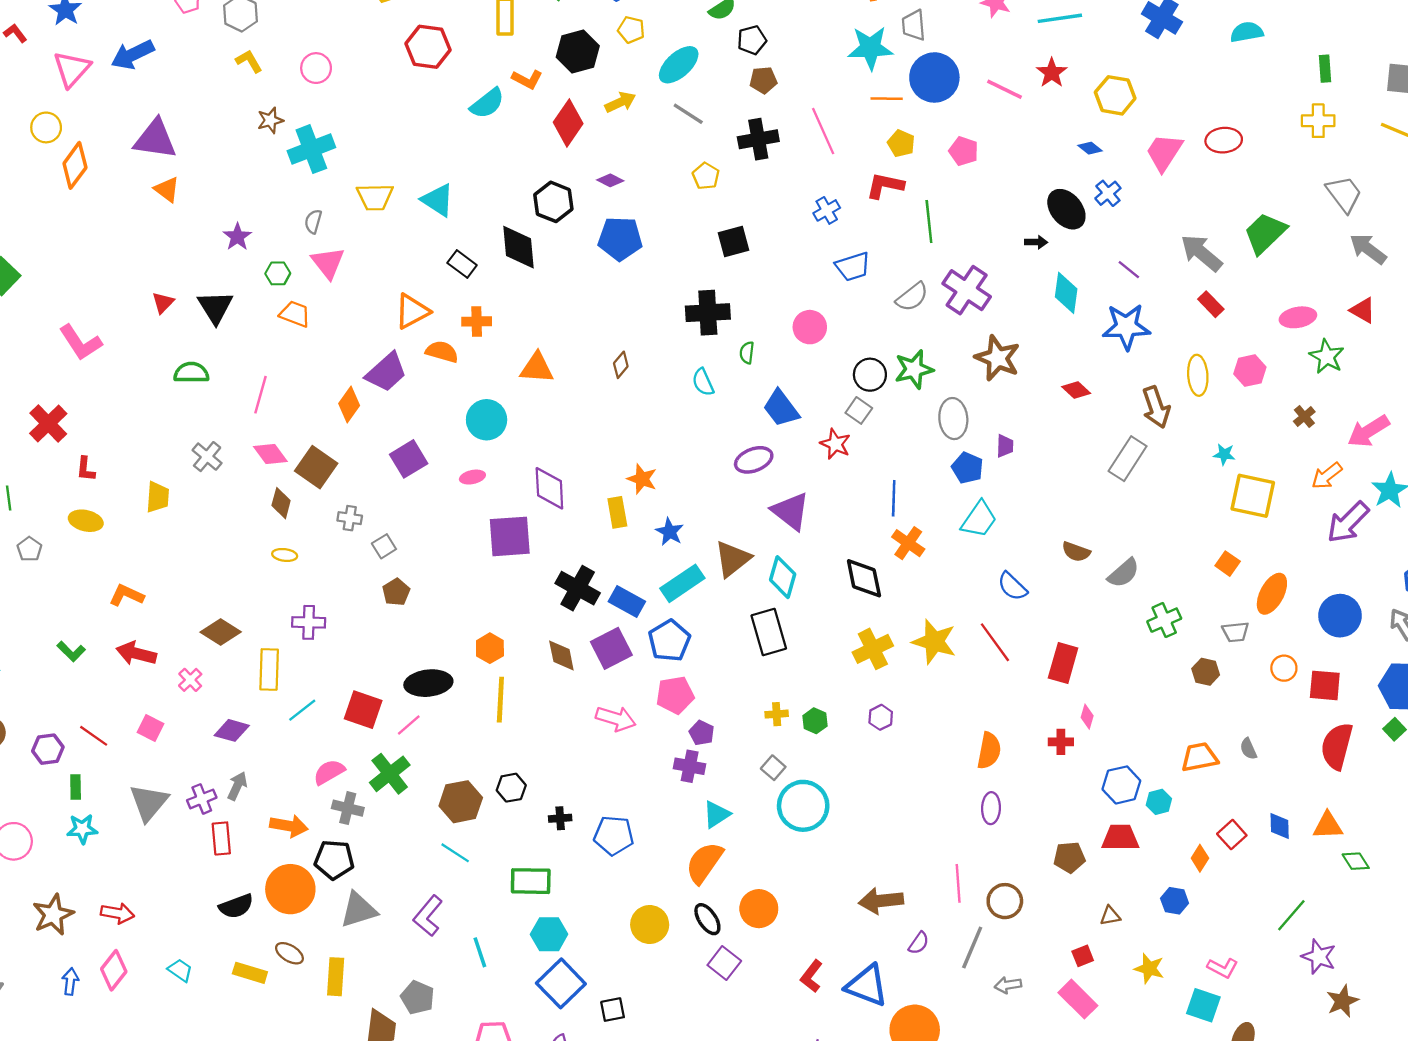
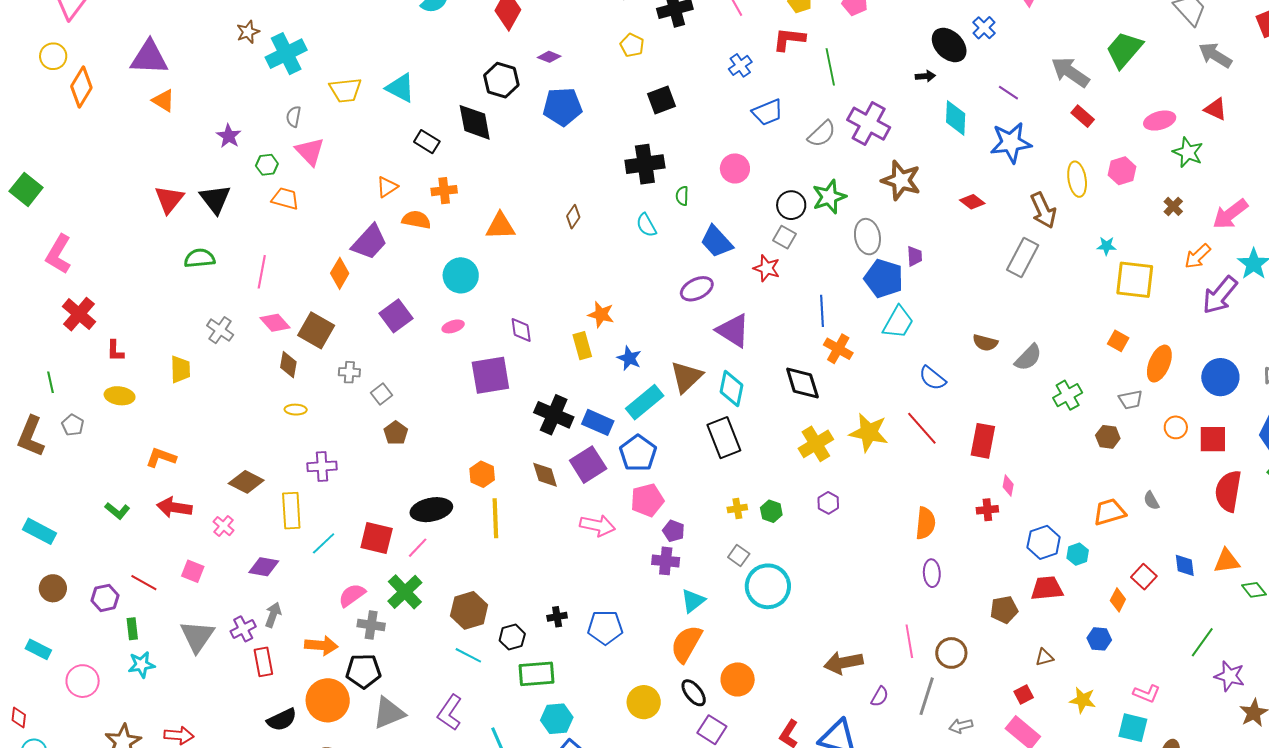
red triangle: (163, 303) -> (169, 199), size x1.5
orange triangle: (412, 311) -> (387, 187), size x0.7
pink L-shape: (80, 343) -> (59, 254), moved, turned 69
blue pentagon: (967, 468) -> (884, 278), size x1.4
purple diamond: (549, 488) -> (521, 330), size x0.7
black hexagon: (511, 788) -> (512, 637), moved

